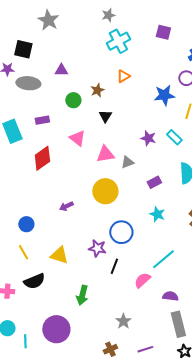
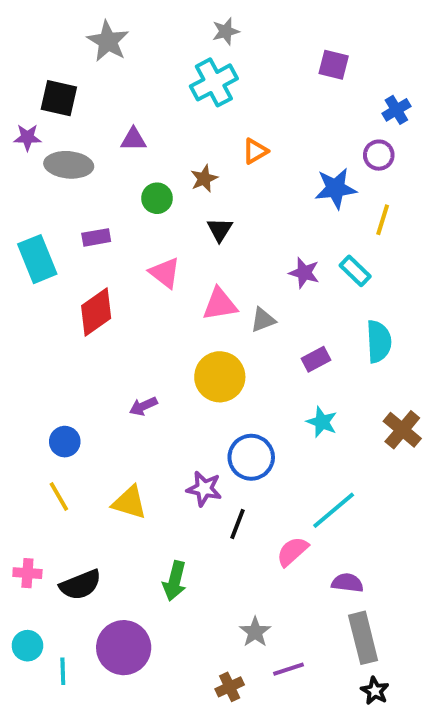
cyan cross: (118, 41) -> (214, 82), moved
black semicircle: (34, 281) -> (80, 585), moved
purple line: (145, 349) -> (288, 669), moved

